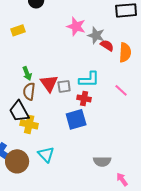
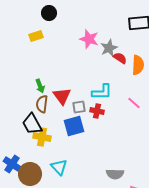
yellow rectangle: (18, 30) -> (36, 36), moved
gray star: (96, 35) -> (109, 48), turned 30
gray square: (64, 86) -> (79, 107), moved
blue square: (76, 119) -> (74, 126), moved

